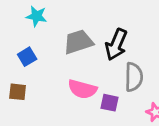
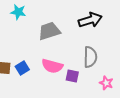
black arrow: (116, 45) -> (90, 20), moved, turned -130
blue square: (27, 57) -> (22, 68), moved

